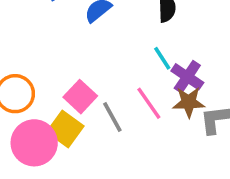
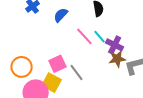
pink square: (80, 97) -> (57, 64), turned 30
pink line: (149, 103) -> (84, 36), moved

